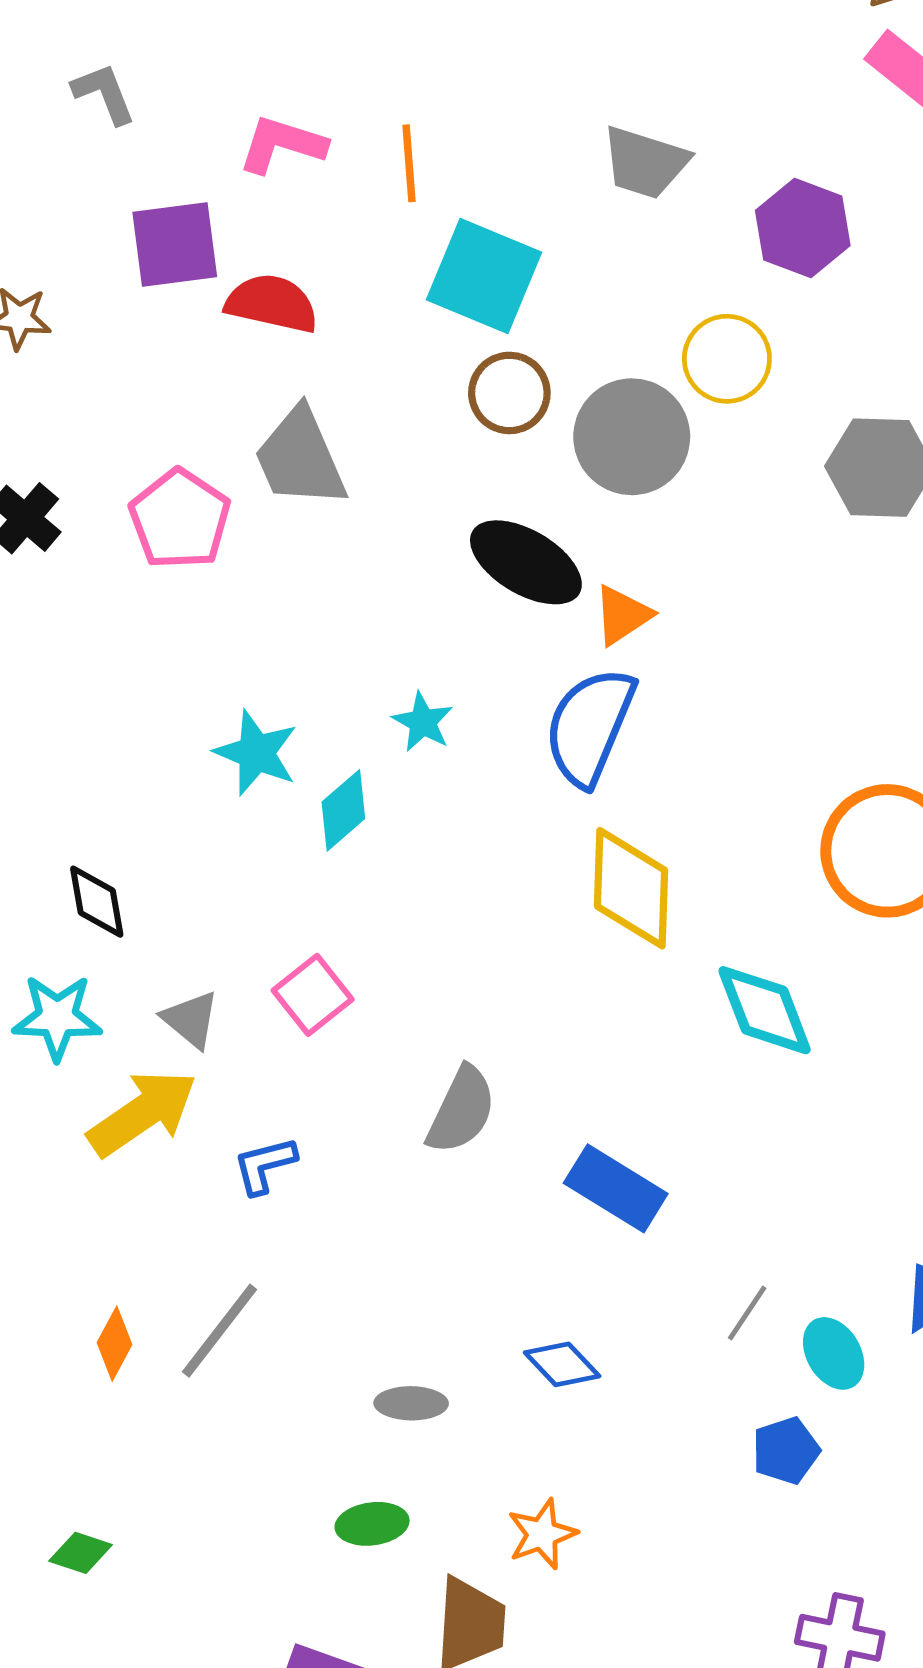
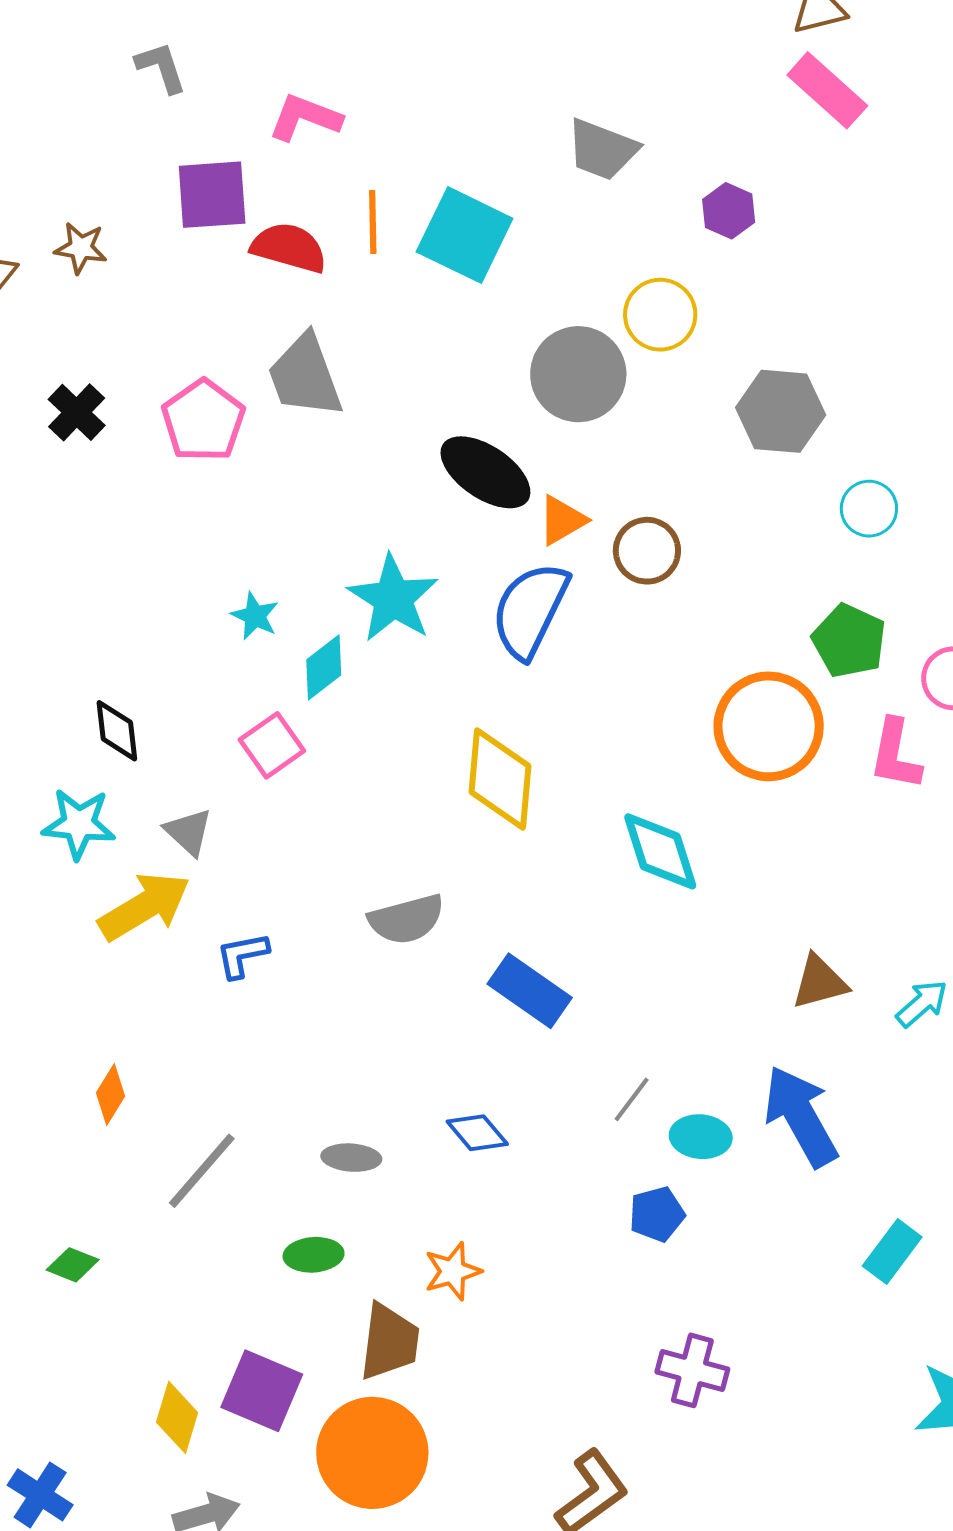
orange line: (409, 163) -> (373, 222), moved
purple hexagon: (803, 228) -> (729, 211), size x0.7
brown circle: (509, 393) -> (647, 551), moved
cyan star: (423, 722) -> (393, 599), size x1.8
cyan star: (256, 753) -> (255, 616), size x0.7
yellow diamond: (631, 888) -> (500, 779), moved
pink square: (313, 995) -> (272, 745), moved
gray semicircle: (461, 1110) -> (407, 919), turned 46
gray line: (219, 1331) -> (202, 1171), moved
cyan ellipse: (834, 1353) -> (701, 1137), turned -58

